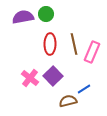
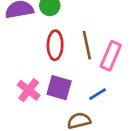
purple square: (53, 76) -> (59, 88), turned -30
blue line: (84, 89) -> (97, 94), moved

